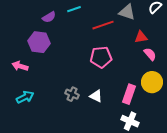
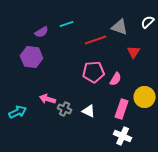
red triangle: (141, 37) -> (134, 52), turned -48
pink semicircle: (150, 54) -> (116, 79), moved, turned 72
pink arrow: (20, 66) -> (48, 99), moved

